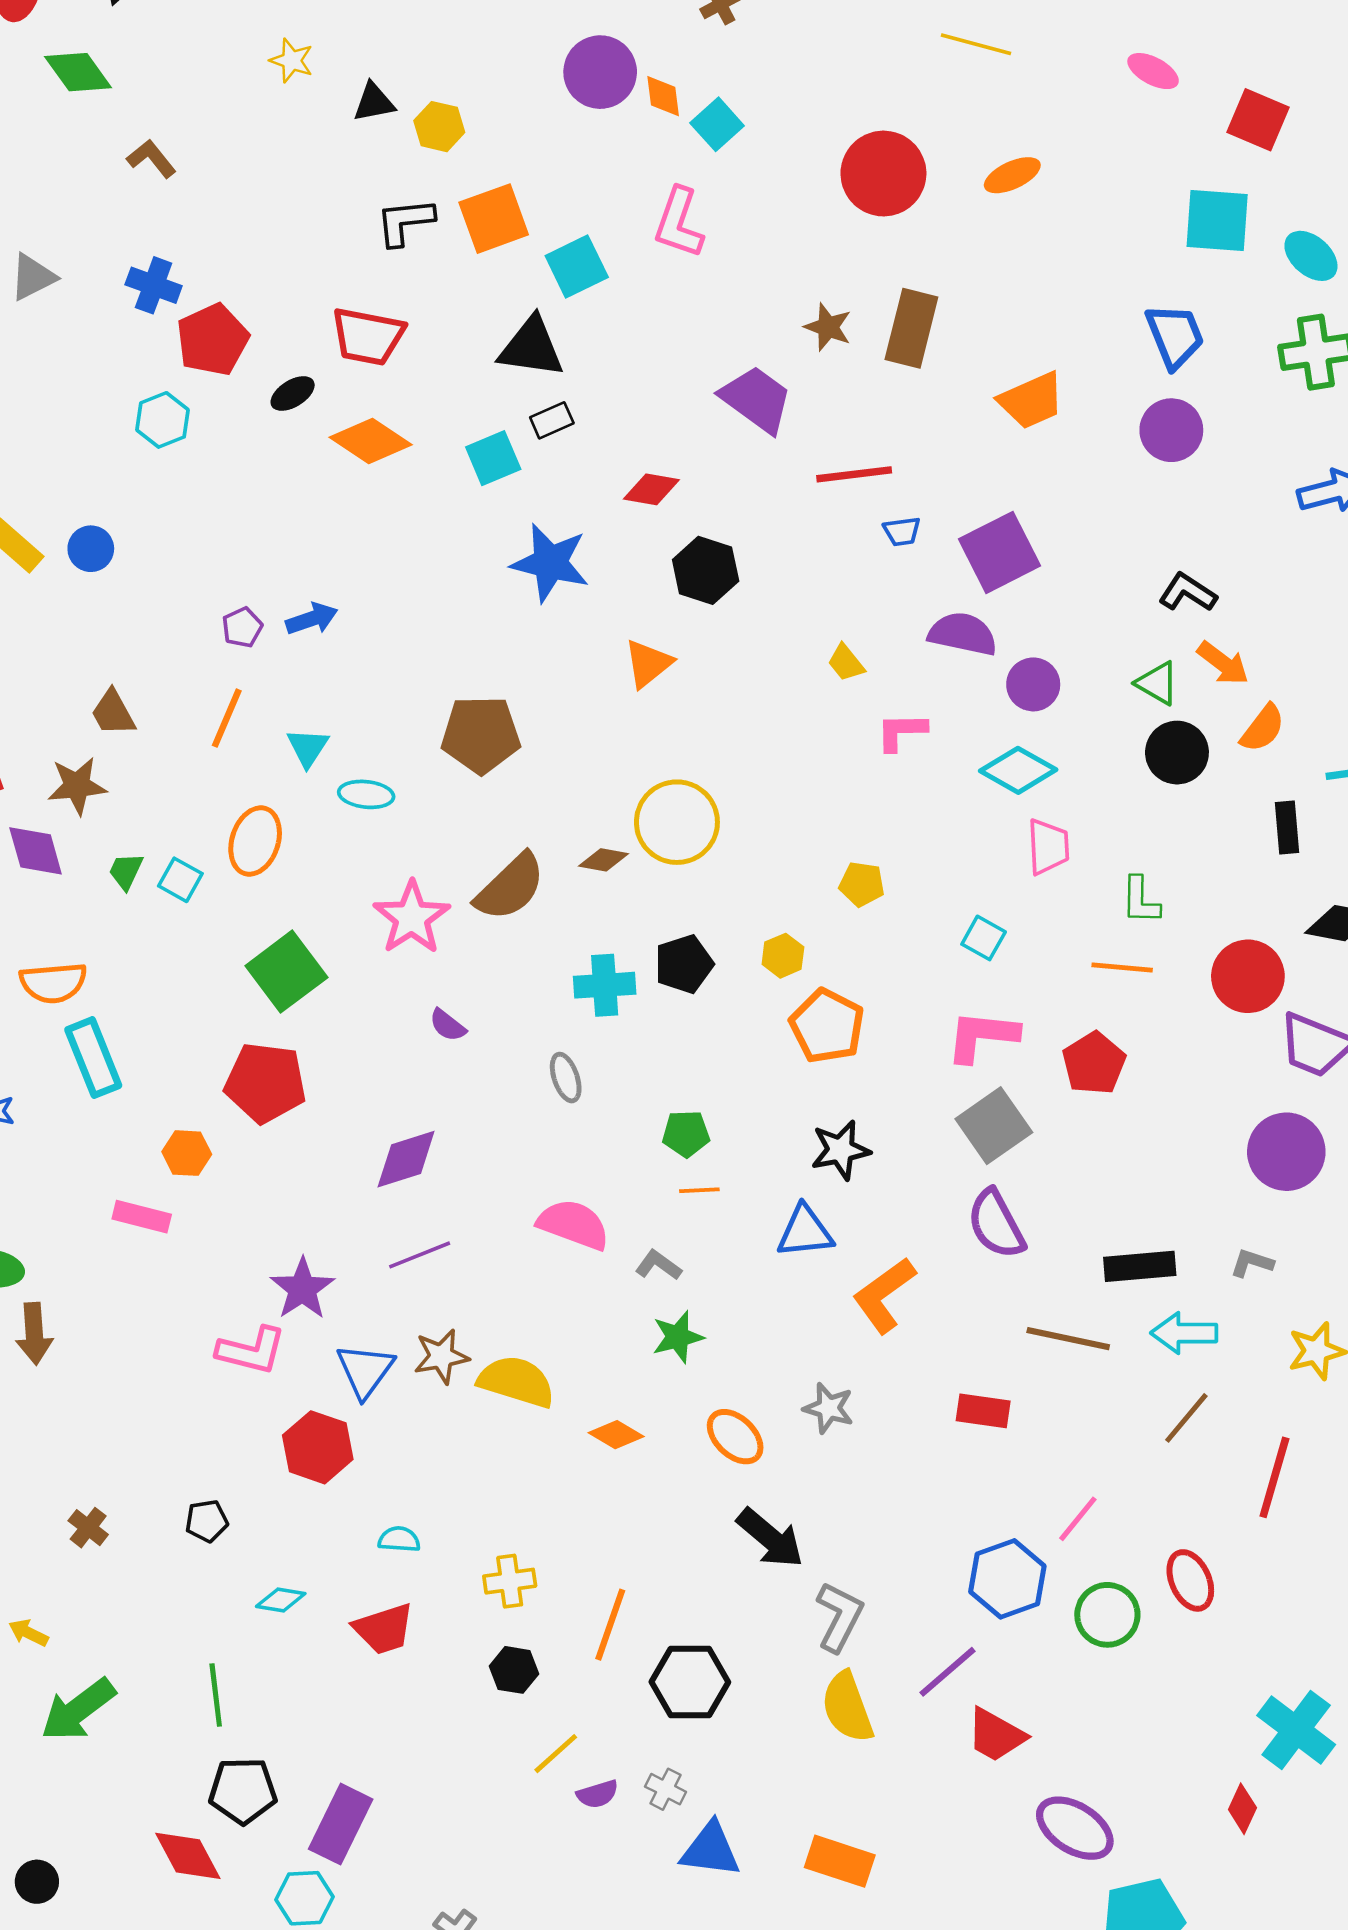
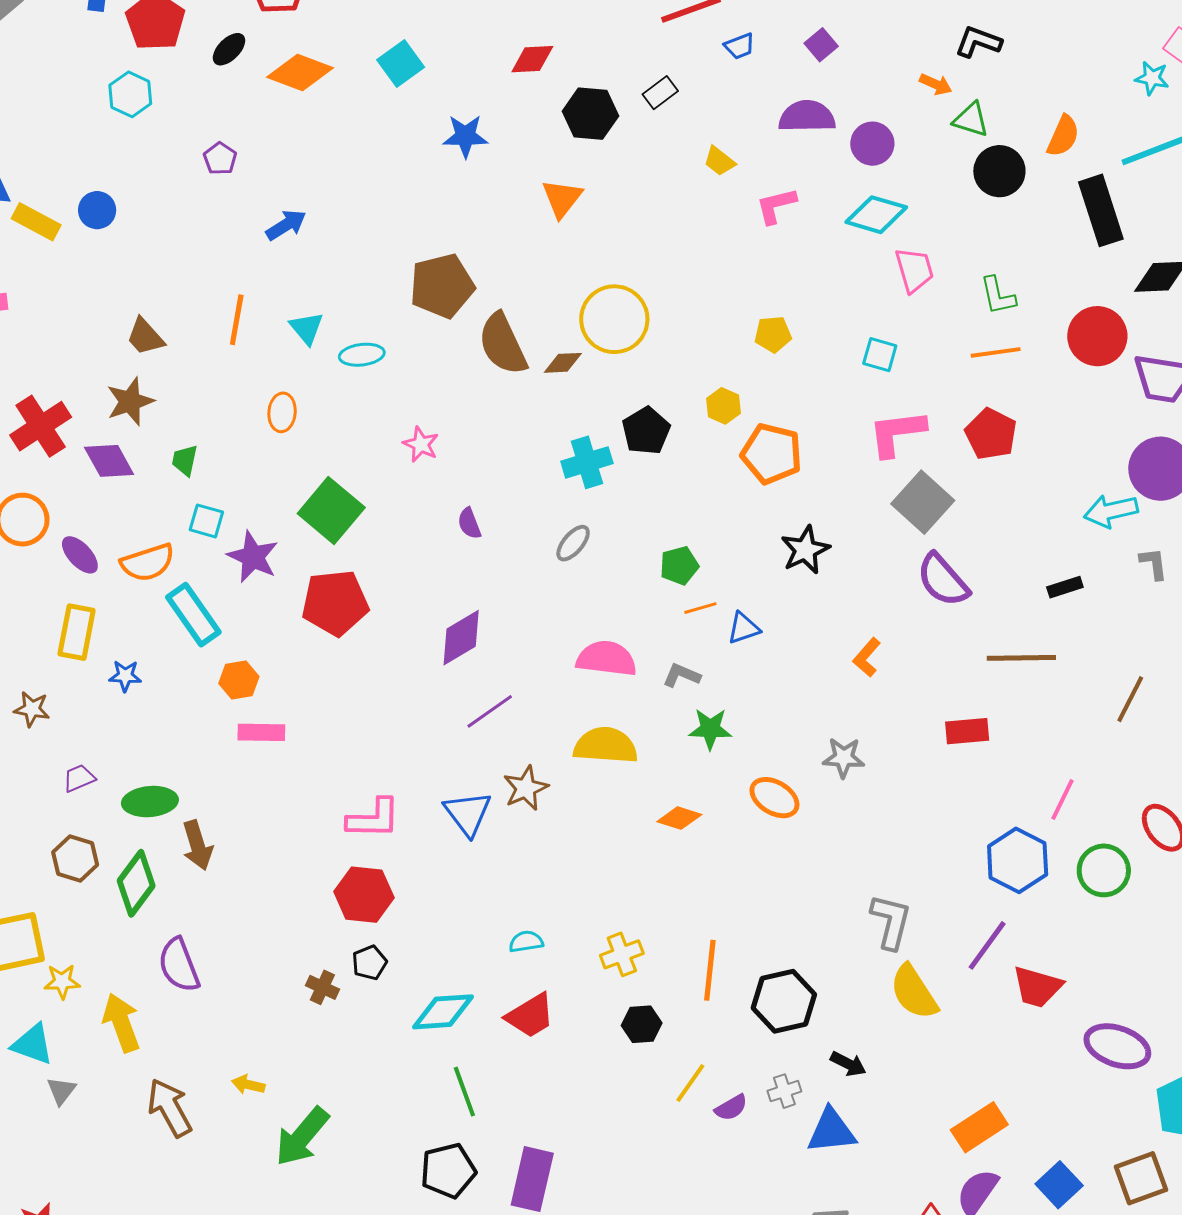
black rectangle: (552, 420) -> (660, 93), moved
purple square: (1000, 552) -> (821, 45), size x0.5
blue star: (550, 563) -> (465, 136), size x0.7
purple pentagon: (242, 627) -> (220, 159), moved
orange arrow: (1223, 663) -> (936, 84), moved, size x0.7
black rectangle: (1287, 827) -> (1101, 210), size x1.6
orange ellipse: (255, 841) -> (282, 412), size x0.7
cyan square: (180, 880) -> (206, 521), moved
brown semicircle: (510, 887) -> (503, 344), moved, turned 122
pink star: (412, 918) -> (421, 444), size x0.6
purple semicircle: (447, 1025) -> (469, 523), turned 44
gray ellipse: (566, 1078) -> (573, 543), turned 72
orange hexagon: (187, 1153) -> (239, 680), moved
blue triangle: (805, 1232) -> (744, 628), moved, size x0.7
gray L-shape: (1252, 1263) -> (1154, 564), turned 78
black rectangle: (1140, 1266) -> (1065, 587), size x0.6
purple star: (302, 1289) -> (253, 557), moved
orange L-shape: (884, 1295) -> (867, 657), size x0.6
cyan arrow: (1184, 1333) -> (1111, 511), moved
green star: (678, 1337) -> (710, 729), turned 30
yellow semicircle: (516, 1382) -> (606, 746), moved
red hexagon: (318, 1447) -> (364, 895), moved
brown cross: (88, 1528) -> (322, 987), moved
black arrow: (770, 1538) -> (848, 1064), moved, size x0.6
cyan diamond: (281, 1600) -> (443, 1012), size x1.6
green line: (216, 1695) -> (464, 1092), moved
gray cross: (666, 1789) -> (784, 1091), turned -32
orange rectangle: (840, 1861) -> (979, 1127), moved, turned -38

